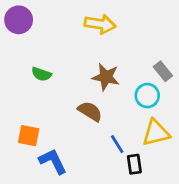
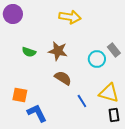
brown star: (106, 77) -> (58, 51), moved
cyan circle: (147, 96) -> (97, 59), moved
yellow triangle: (156, 133) -> (109, 93), turned 30
black rectangle: (134, 164) -> (114, 115), moved

